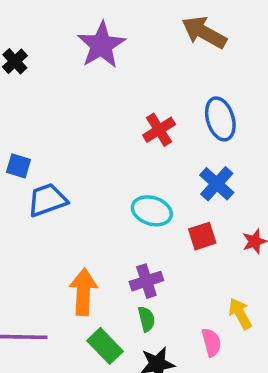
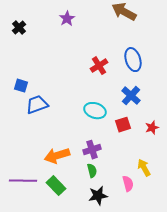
purple star: (101, 45) -> (67, 19), size x0.6
orange arrow: (83, 292) -> (57, 156), turned -110
green rectangle: (105, 346) -> (56, 186), moved

